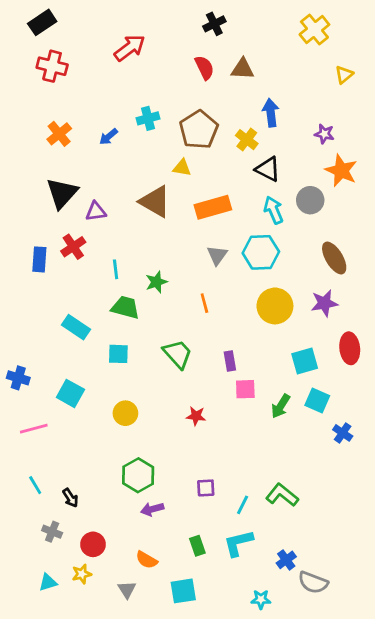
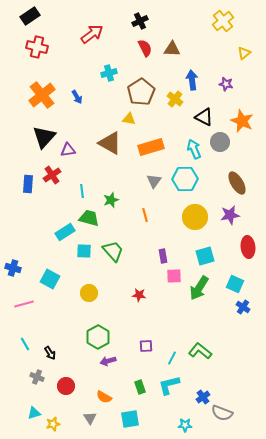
black cross: (214, 24) -> (140, 21), moved
cyan cross: (148, 118) -> (109, 73), moved
orange cross: (59, 134) -> (42, 95), size x1.5
purple star: (324, 134) -> (226, 84), moved
blue arrow: (109, 137) -> (77, 97), turned -80
black triangle: (268, 169) -> (204, 117), moved
cyan rectangle: (76, 327) -> (65, 232), moved, turned -66
green trapezoid: (178, 354) -> (113, 251), moved
cyan square: (305, 361) -> (205, 256), moved
cyan square: (317, 400) -> (235, 284), moved
green arrow: (281, 406) -> (199, 288), size x1.4
yellow star: (82, 574) -> (53, 424), moved

